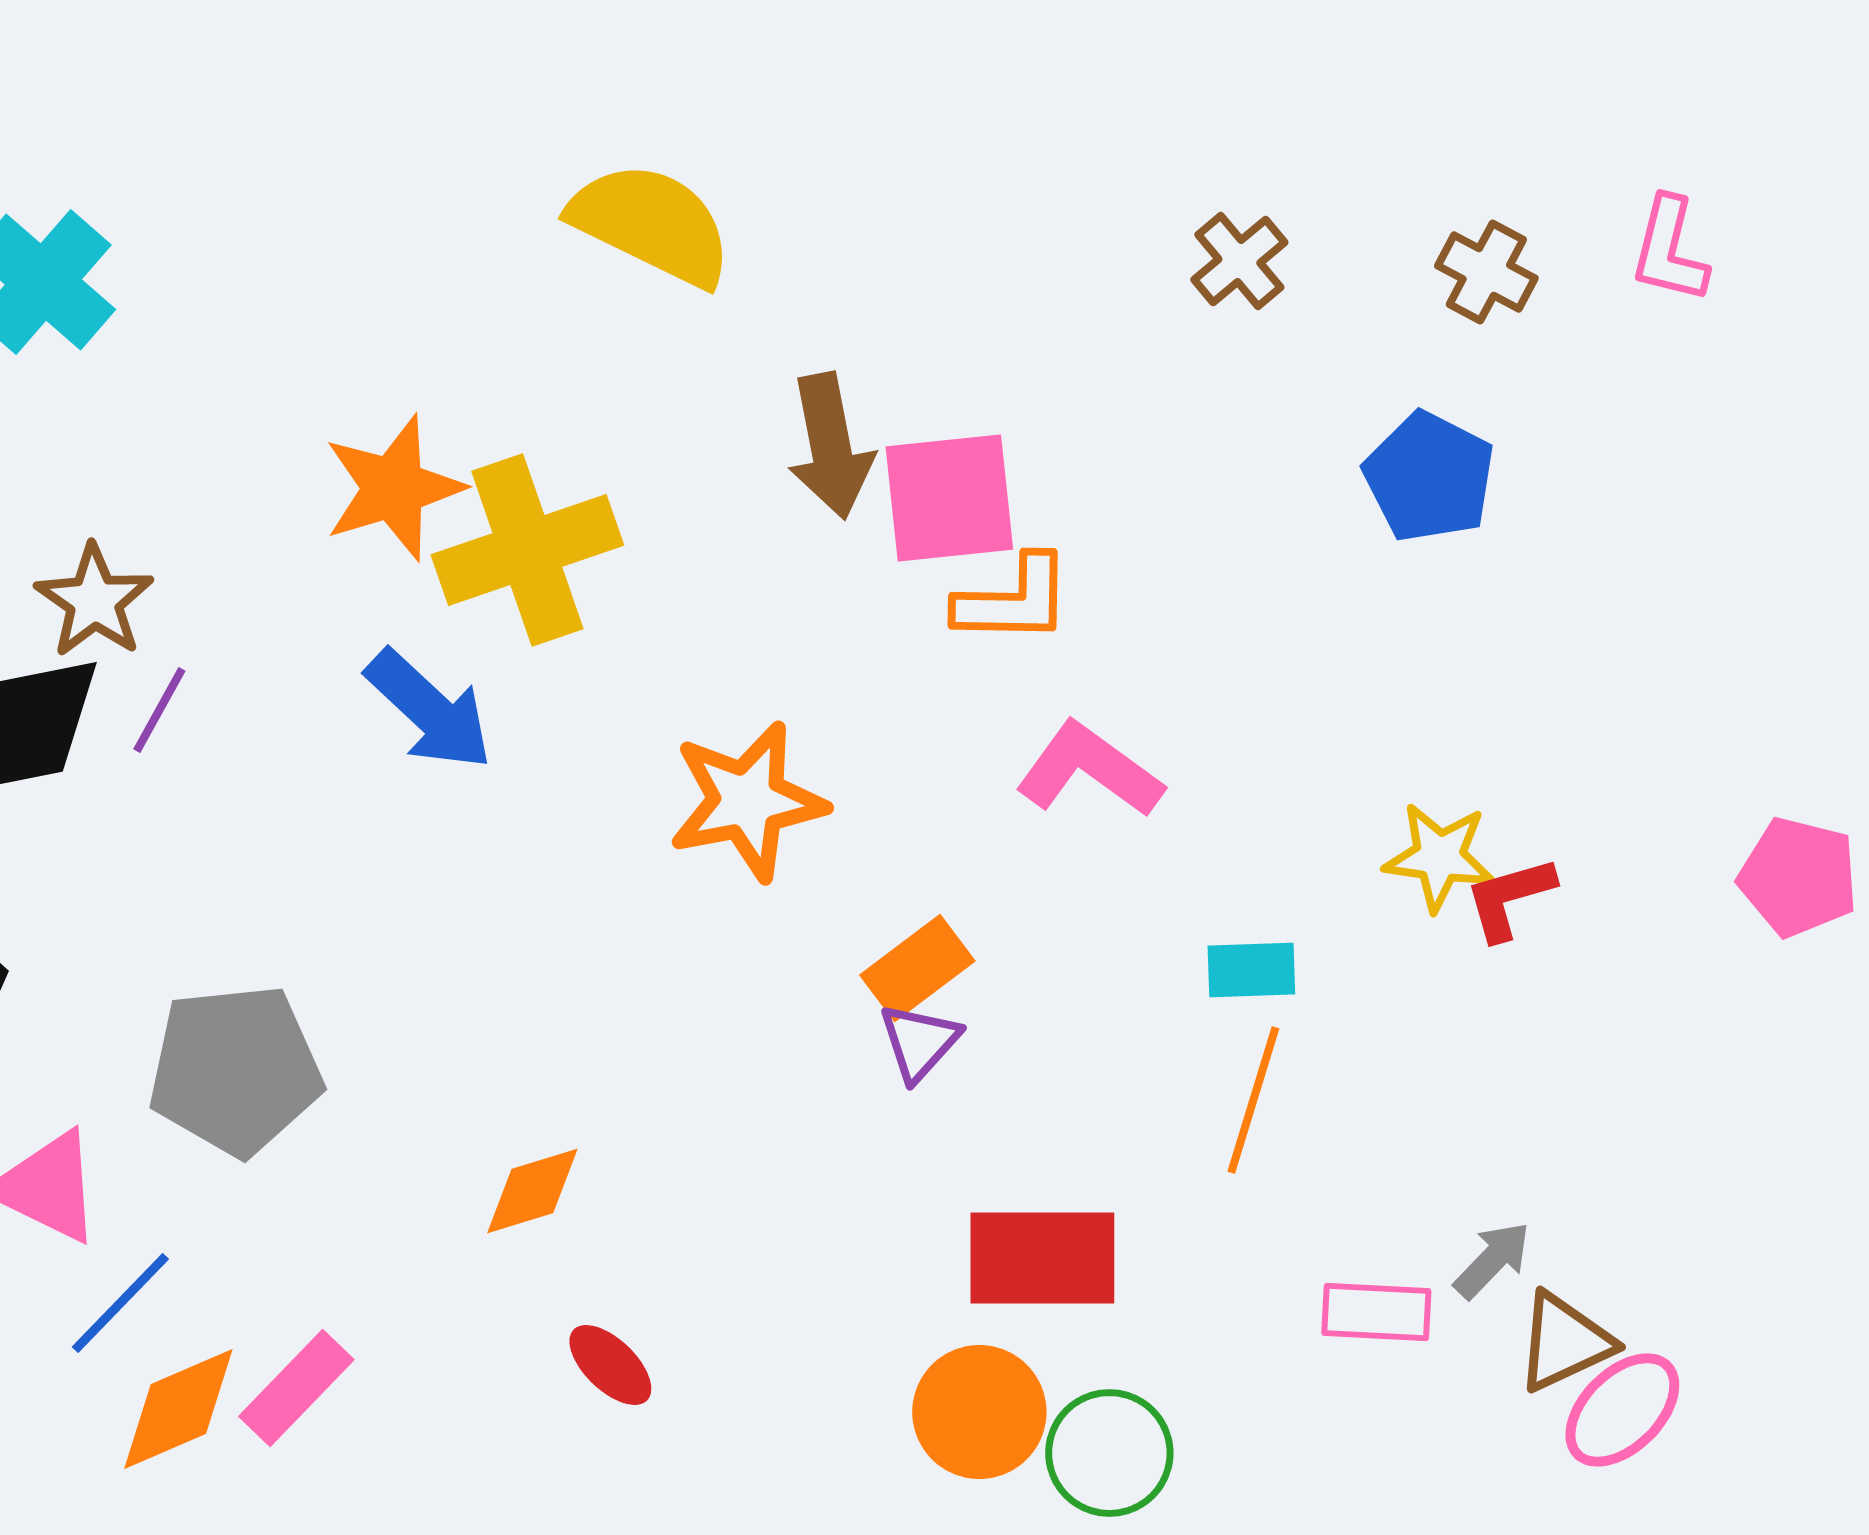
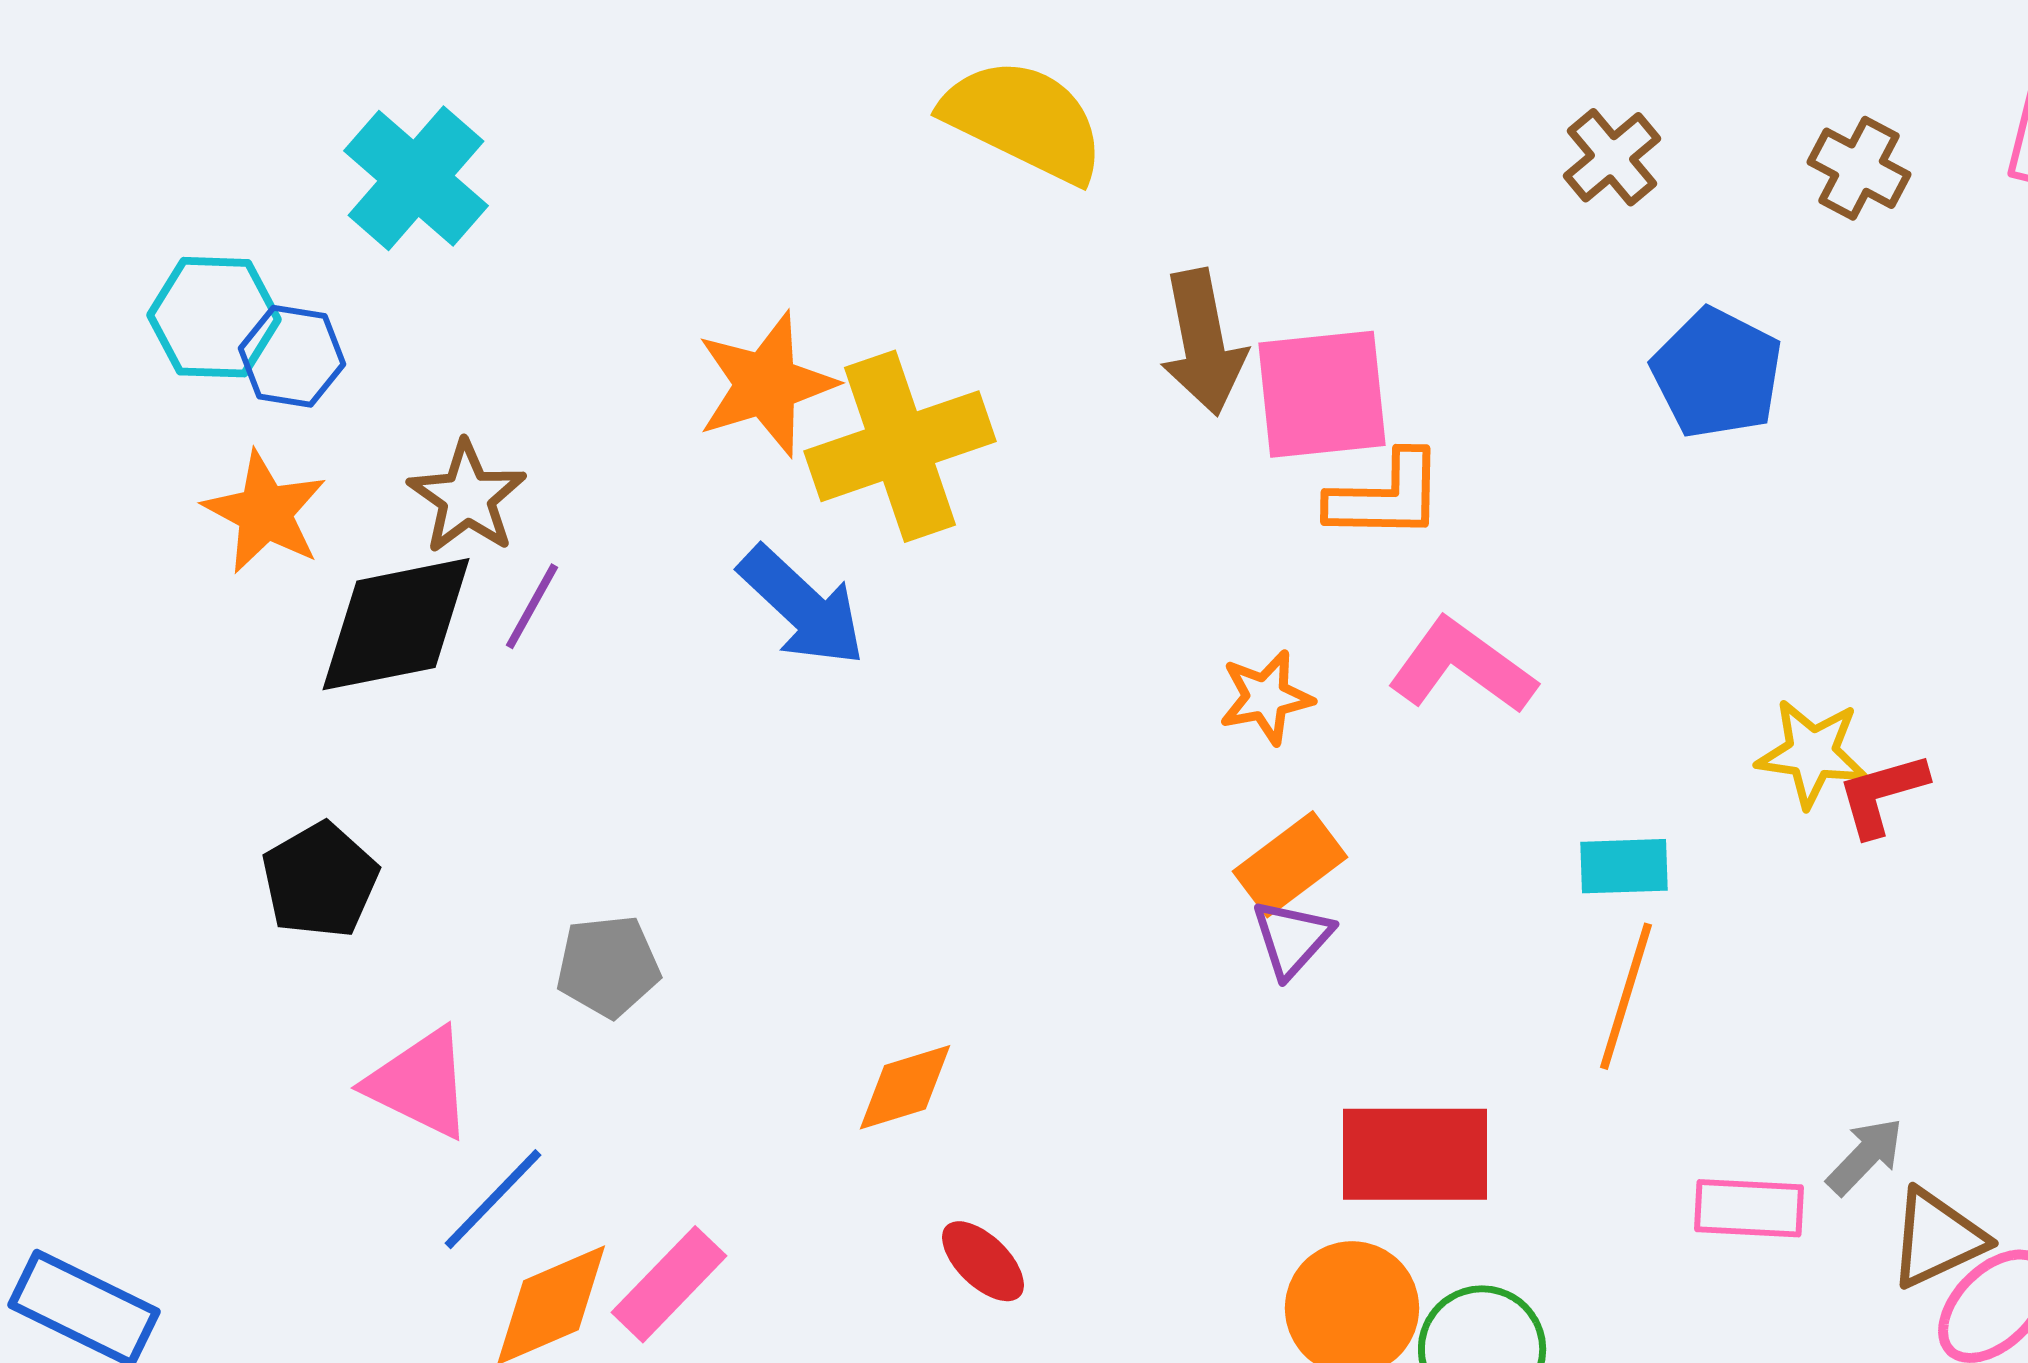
blue pentagon: (1429, 477) -> (1717, 373), moved
orange star: (747, 801) -> (1266, 697), moved, size x0.6
gray pentagon: (235, 1070) -> (608, 966), size x0.6

